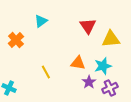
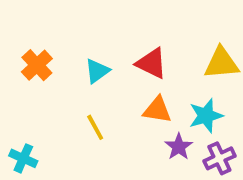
cyan triangle: (41, 21) -> (97, 71), moved
red triangle: (88, 26) -> (151, 63), moved, turned -30

